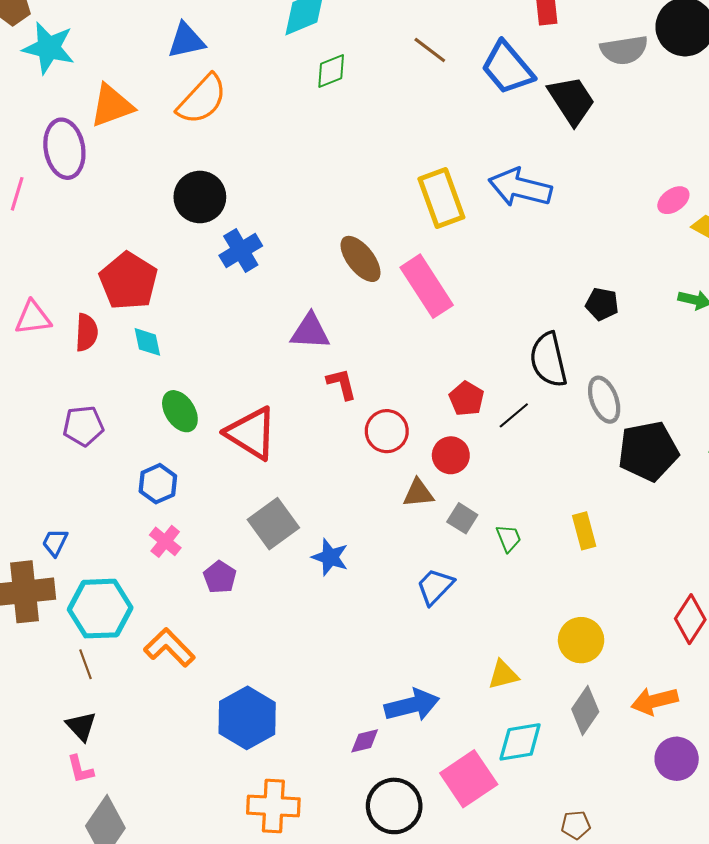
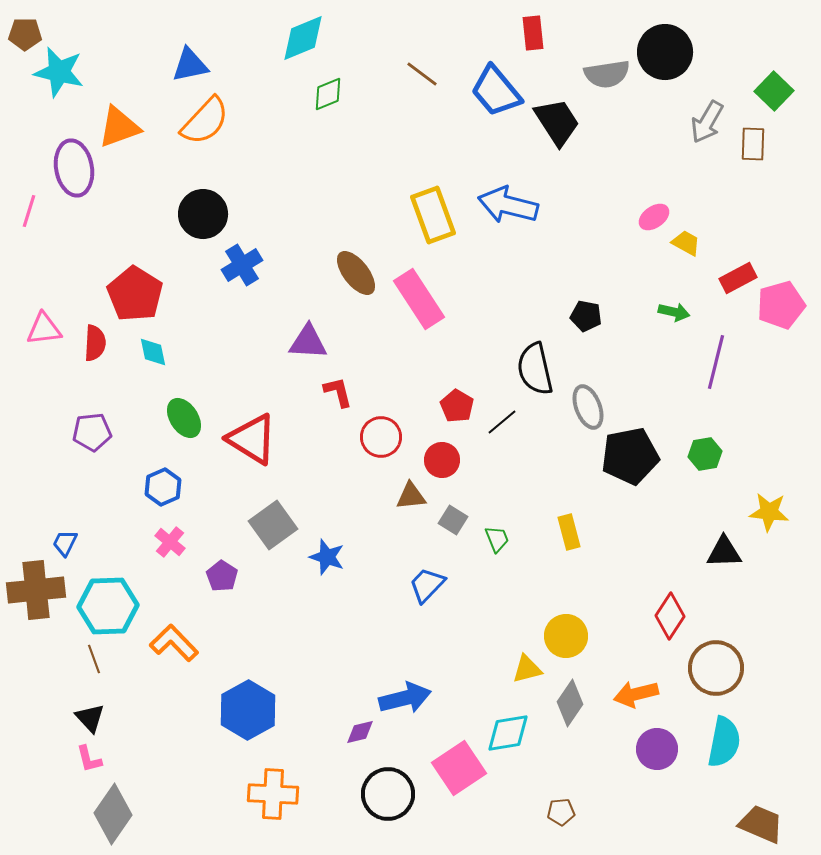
yellow triangle: (503, 675) -> (527, 669), moved

